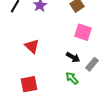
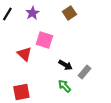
pink square: (83, 32) -> (44, 40), moved

